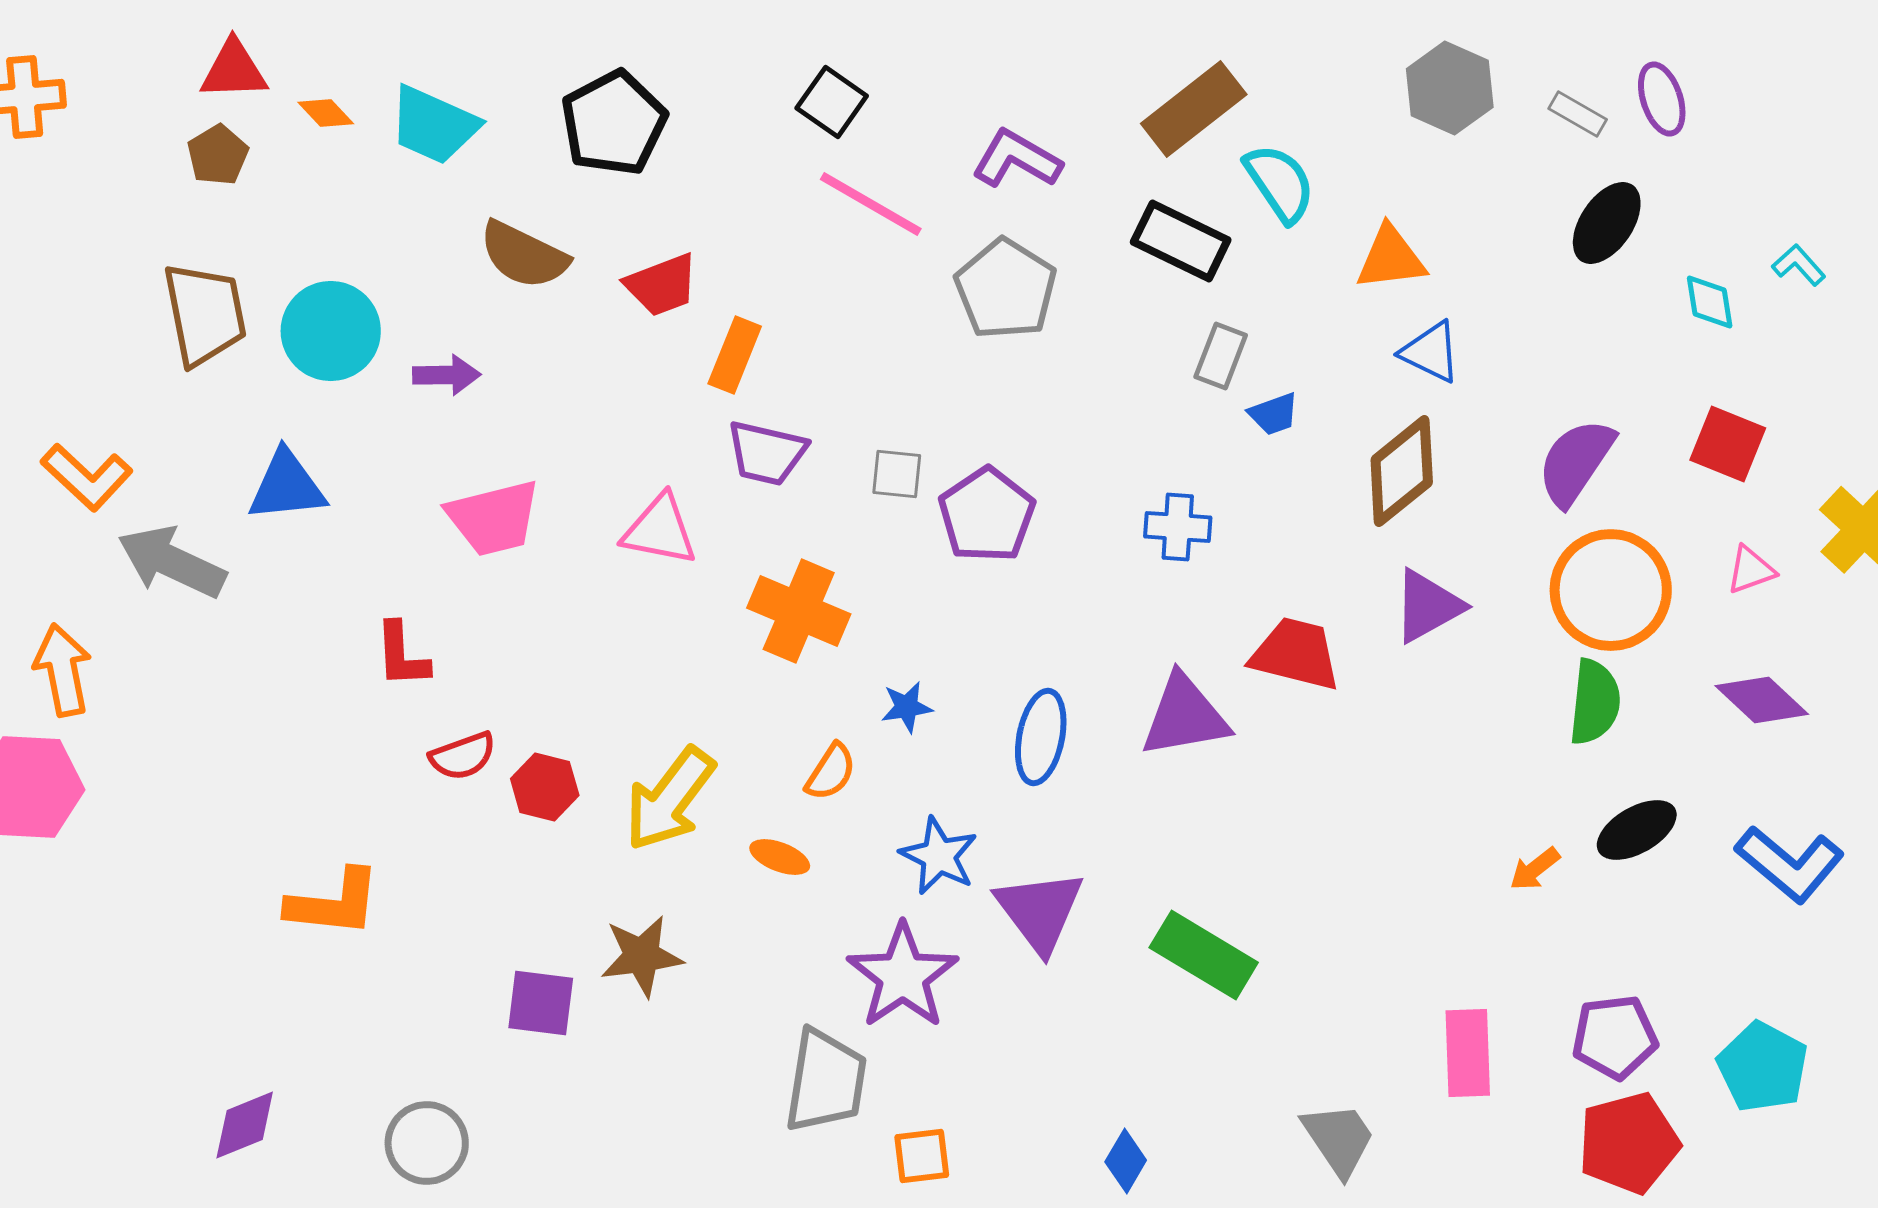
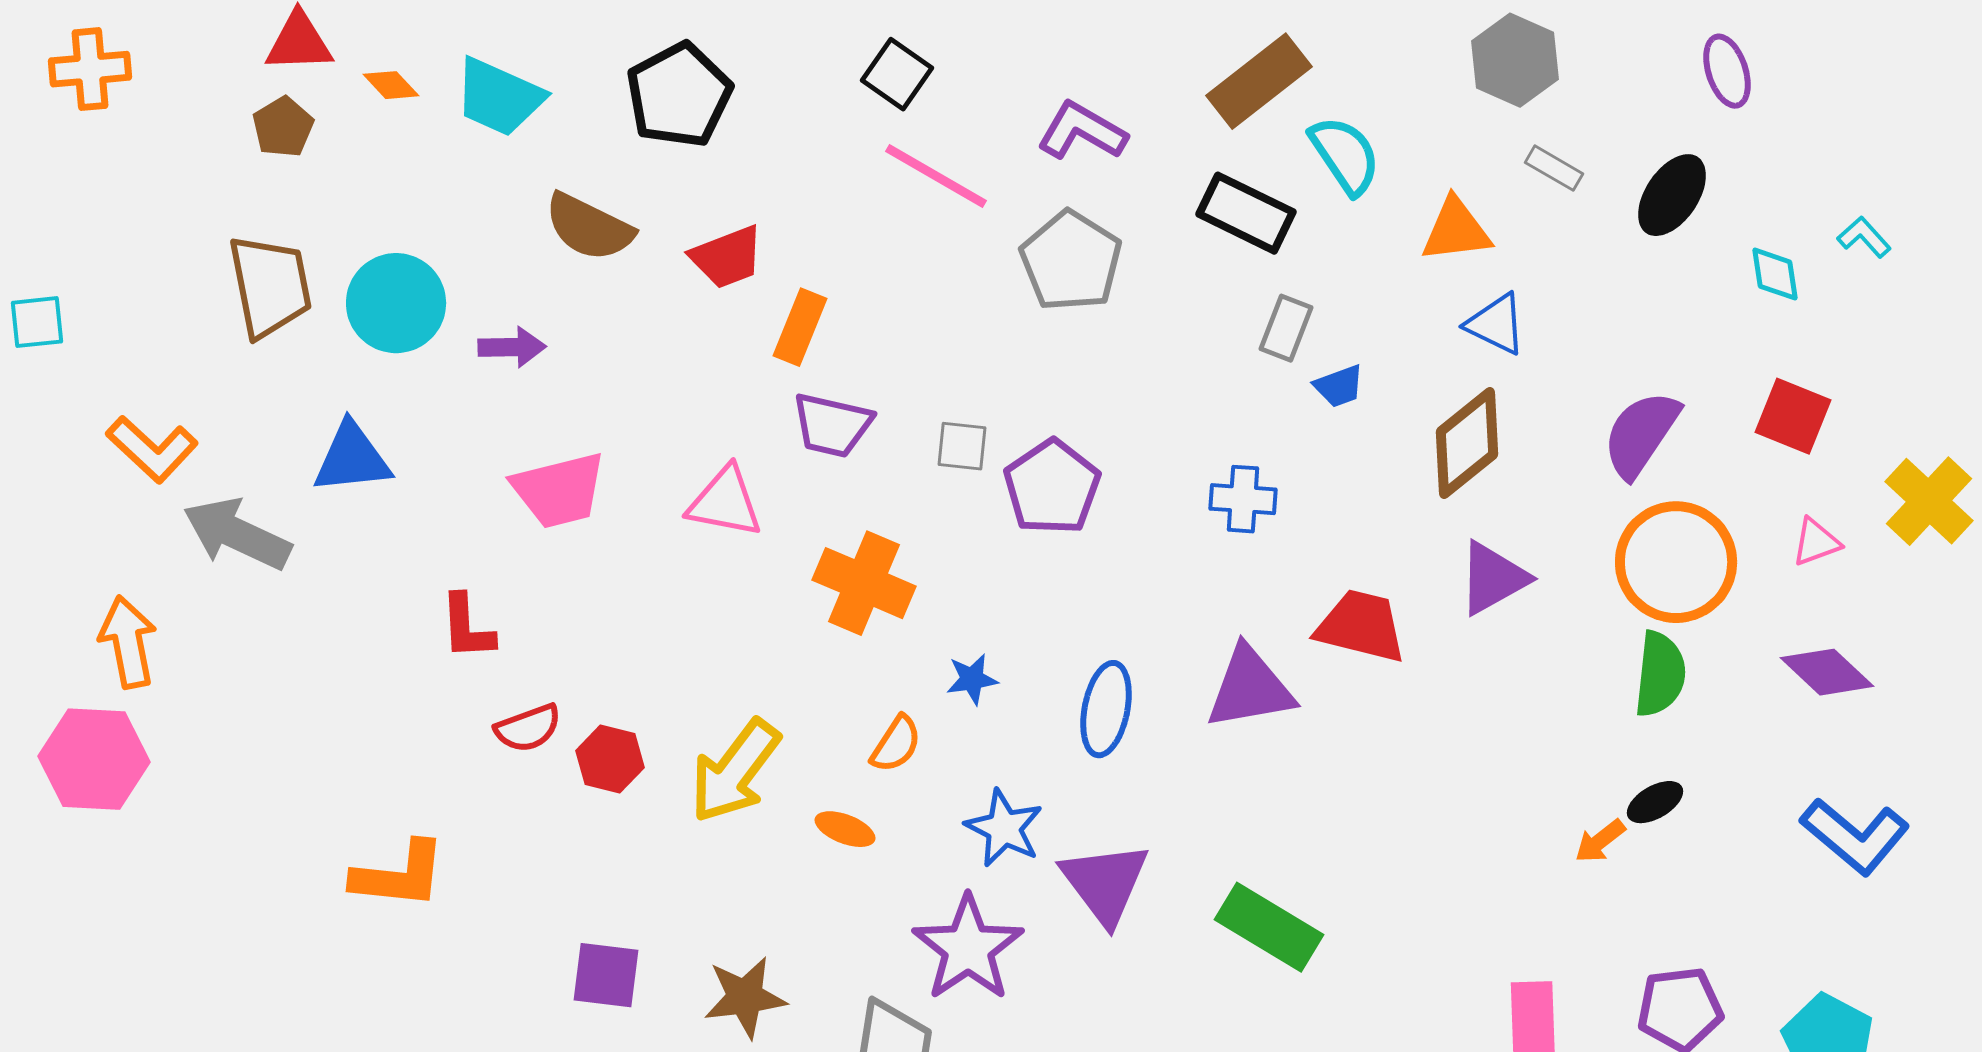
gray rectangle: (1578, 114) -> (1554, 168), moved
black ellipse: (1637, 830) -> (1655, 802), moved, size x0.7
brown star: (642, 956) -> (745, 997), moved

